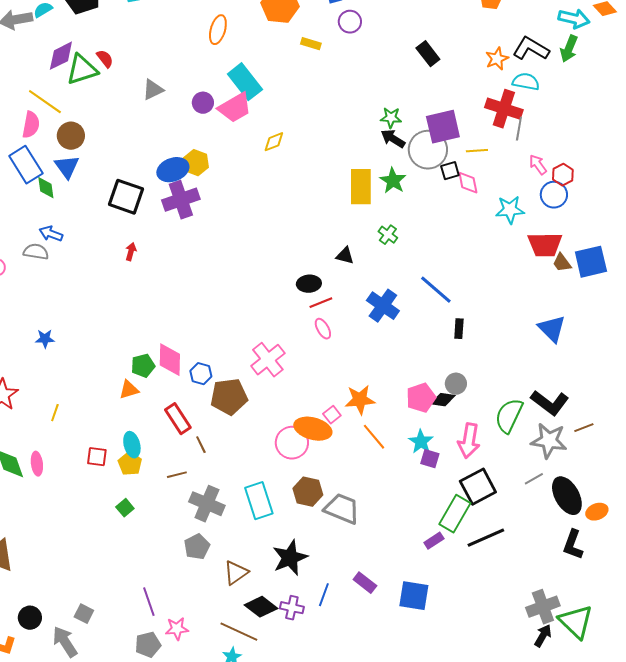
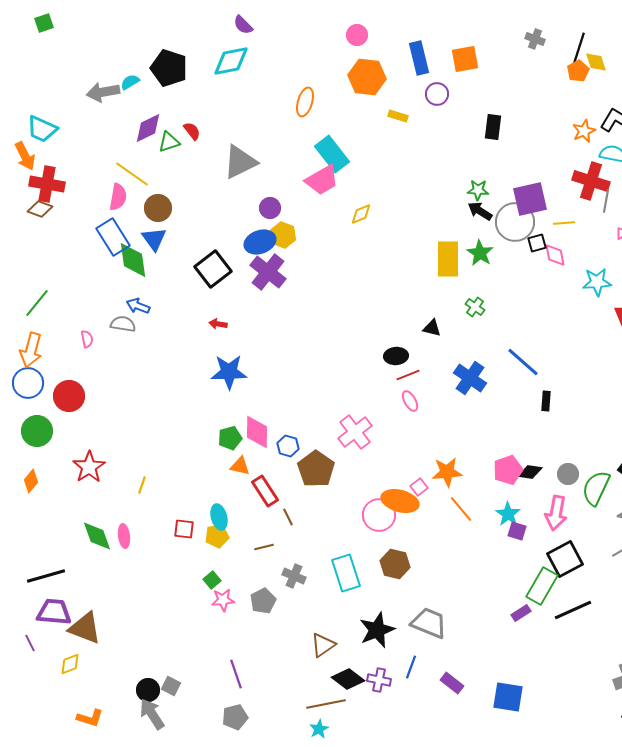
black rectangle: (428, 54) -> (493, 127), moved, turned 45
green triangle: (82, 70) -> (169, 142), size x0.7
gray triangle: (153, 90) -> (240, 162), size x1.6
purple circle: (203, 103) -> (270, 208), moved
green diamond: (46, 188) -> (133, 260), size x1.6
black square: (126, 197) -> (213, 269), turned 33
purple cross: (181, 200) -> (268, 272), turned -33
red arrow: (131, 252) -> (218, 324), turned -96
blue star: (45, 339) -> (229, 372), moved, size x1.8
gray circle: (456, 384) -> (568, 474), moved
orange triangle: (129, 390) -> (240, 466), moved, turned 30
brown pentagon: (229, 397) -> (316, 469), turned -30
yellow pentagon: (130, 464) -> (217, 536), turned 30
gray cross: (207, 504) -> (294, 576), size x0.7
gray trapezoid: (342, 509) -> (429, 623), moved
gray pentagon: (197, 547) -> (263, 601), moved
purple rectangle: (365, 583) -> (452, 683), moved
blue square: (414, 596) -> (508, 697), moved
black circle: (30, 618) -> (148, 690), moved
pink star: (177, 629) -> (223, 600), moved
brown line: (239, 632) -> (326, 704), turned -36

